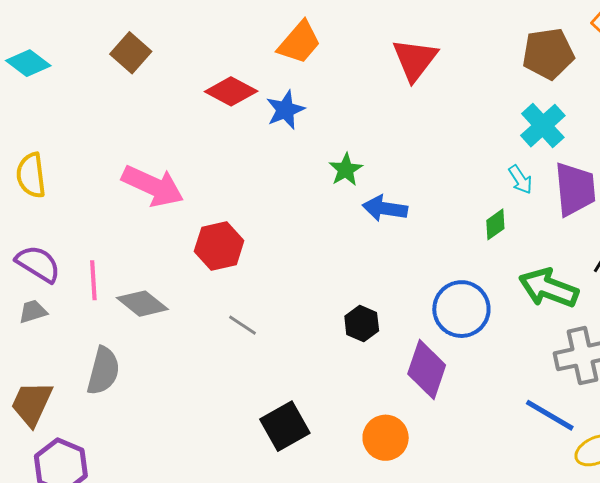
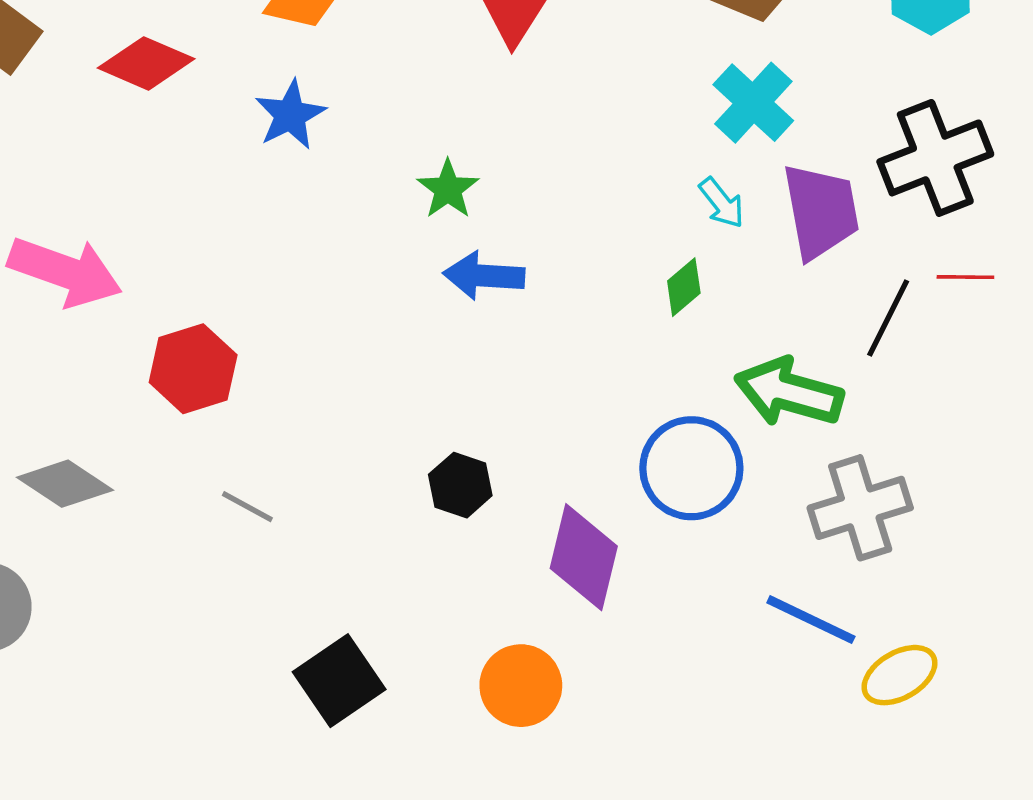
red diamond: (231, 91) -> (146, 63), moved
green star: (346, 170) -> (448, 189), moved
blue circle: (461, 309) -> (691, 468), moved

